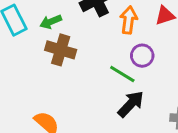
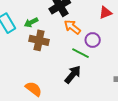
orange arrow: (129, 20) -> (72, 27), moved, turned -54
black arrow: (131, 104) -> (73, 75), moved

